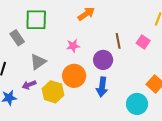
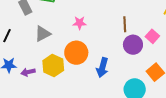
pink square: (143, 42) -> (152, 36), moved
purple circle: (103, 60) -> (133, 45), moved
purple arrow: (29, 85) -> (28, 72), moved

